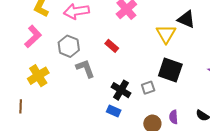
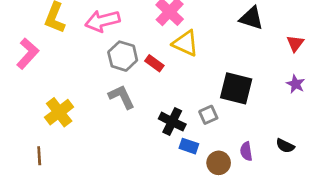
yellow triangle: (166, 34) -> (185, 43), moved, turned -30
pink L-shape: (33, 37) -> (28, 54), moved
gray hexagon: (69, 46) -> (123, 56), moved
blue rectangle: (114, 111) -> (189, 146), moved

